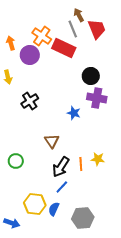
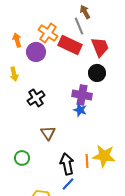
red trapezoid: (97, 29) -> (100, 47), moved
purple cross: (97, 98) -> (82, 95), moved
brown triangle: (52, 141) -> (48, 133), moved
yellow star: (98, 159) -> (104, 156), size x1.6
black arrow: (61, 167) -> (67, 164), turned 135

